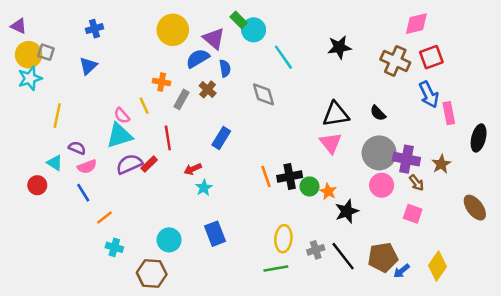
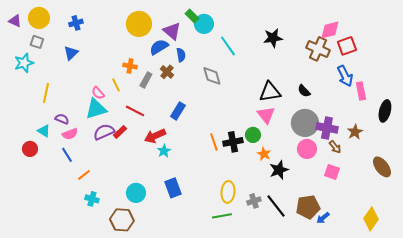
pink diamond: (416, 24) -> (330, 30), moved
yellow circle: (29, 55) -> (39, 18), moved
red line: (168, 138) -> (135, 111), turned -54
red arrow: (193, 169) -> (155, 136), size x1.5
green circle: (310, 186) -> (253, 135), moved
yellow diamond: (438, 266) -> (371, 219), moved

